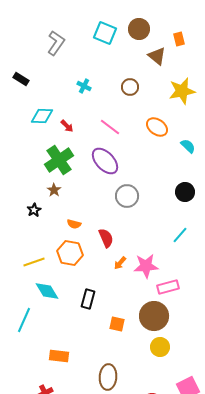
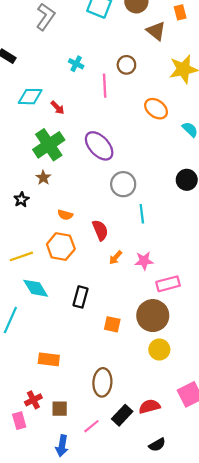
pink line: (110, 127) -> (105, 86), moved, turned 50
cyan line: (180, 235) -> (142, 214), moved, turned -48
pink star: (146, 266) -> (144, 261), size x0.7

